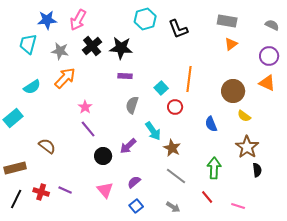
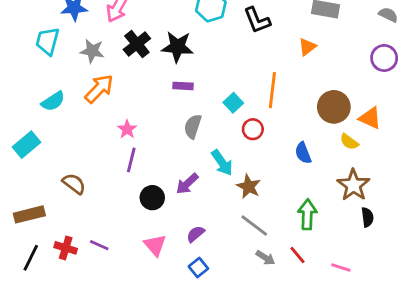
orange triangle: (231, 44) -> (307, 47), moved
orange triangle: (267, 83) -> (370, 118), moved
purple line: (88, 129) -> (131, 160), turned 54
gray arrow: (173, 207) -> (265, 258), moved

